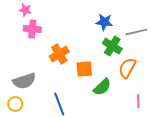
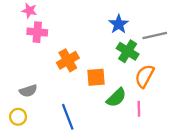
blue star: (104, 22) -> (119, 24), turned 30
gray semicircle: (24, 81) -> (28, 91), size x0.7
pink line: (138, 101) -> (139, 109), moved

